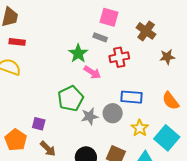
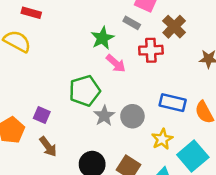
brown cross: (146, 31) -> (174, 27), moved
blue rectangle: (131, 97) -> (173, 103), moved
gray star: (90, 116) -> (104, 116), turned -30

